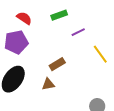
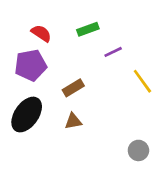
brown rectangle: (57, 64) -> (73, 88), moved

